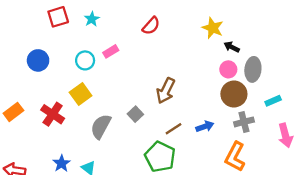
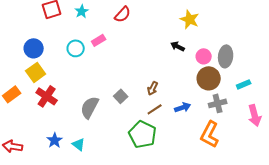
red semicircle: (151, 26) -> (123, 14), moved
black arrow: (232, 47) -> (178, 46), moved
brown arrow: (166, 91) -> (153, 88), moved, size x0.6
yellow square: (81, 94) -> (36, 72), moved

